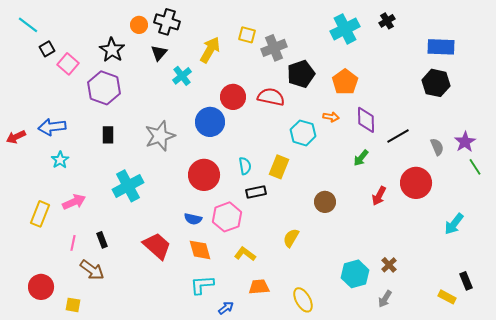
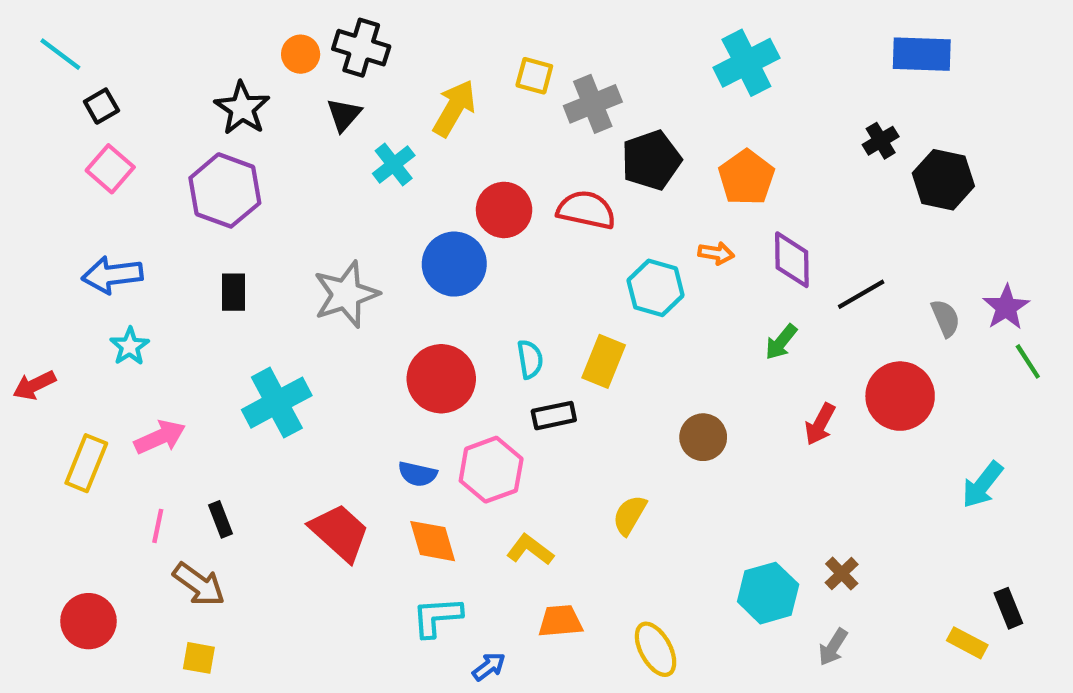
black cross: (387, 21) -> (881, 141), moved
blue rectangle: (441, 47) -> (922, 54), moved
pink square: (68, 64) -> (110, 169), moved
red arrow: (16, 137) -> (34, 385), moved
yellow square: (73, 305) -> (199, 658), moved

